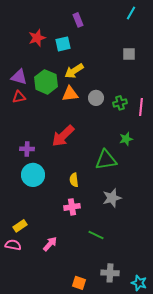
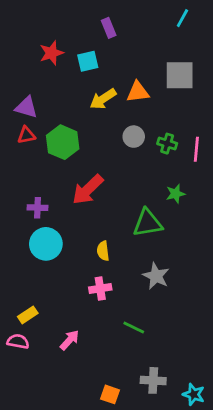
gray square: (129, 54) -> (180, 75), size x1.6
green hexagon: (46, 82) -> (63, 142), moved
orange triangle: (70, 94) -> (138, 92), moved
green cross: (120, 103) -> (167, 144), turned 32
gray star: (112, 198) -> (156, 276), turned -30

